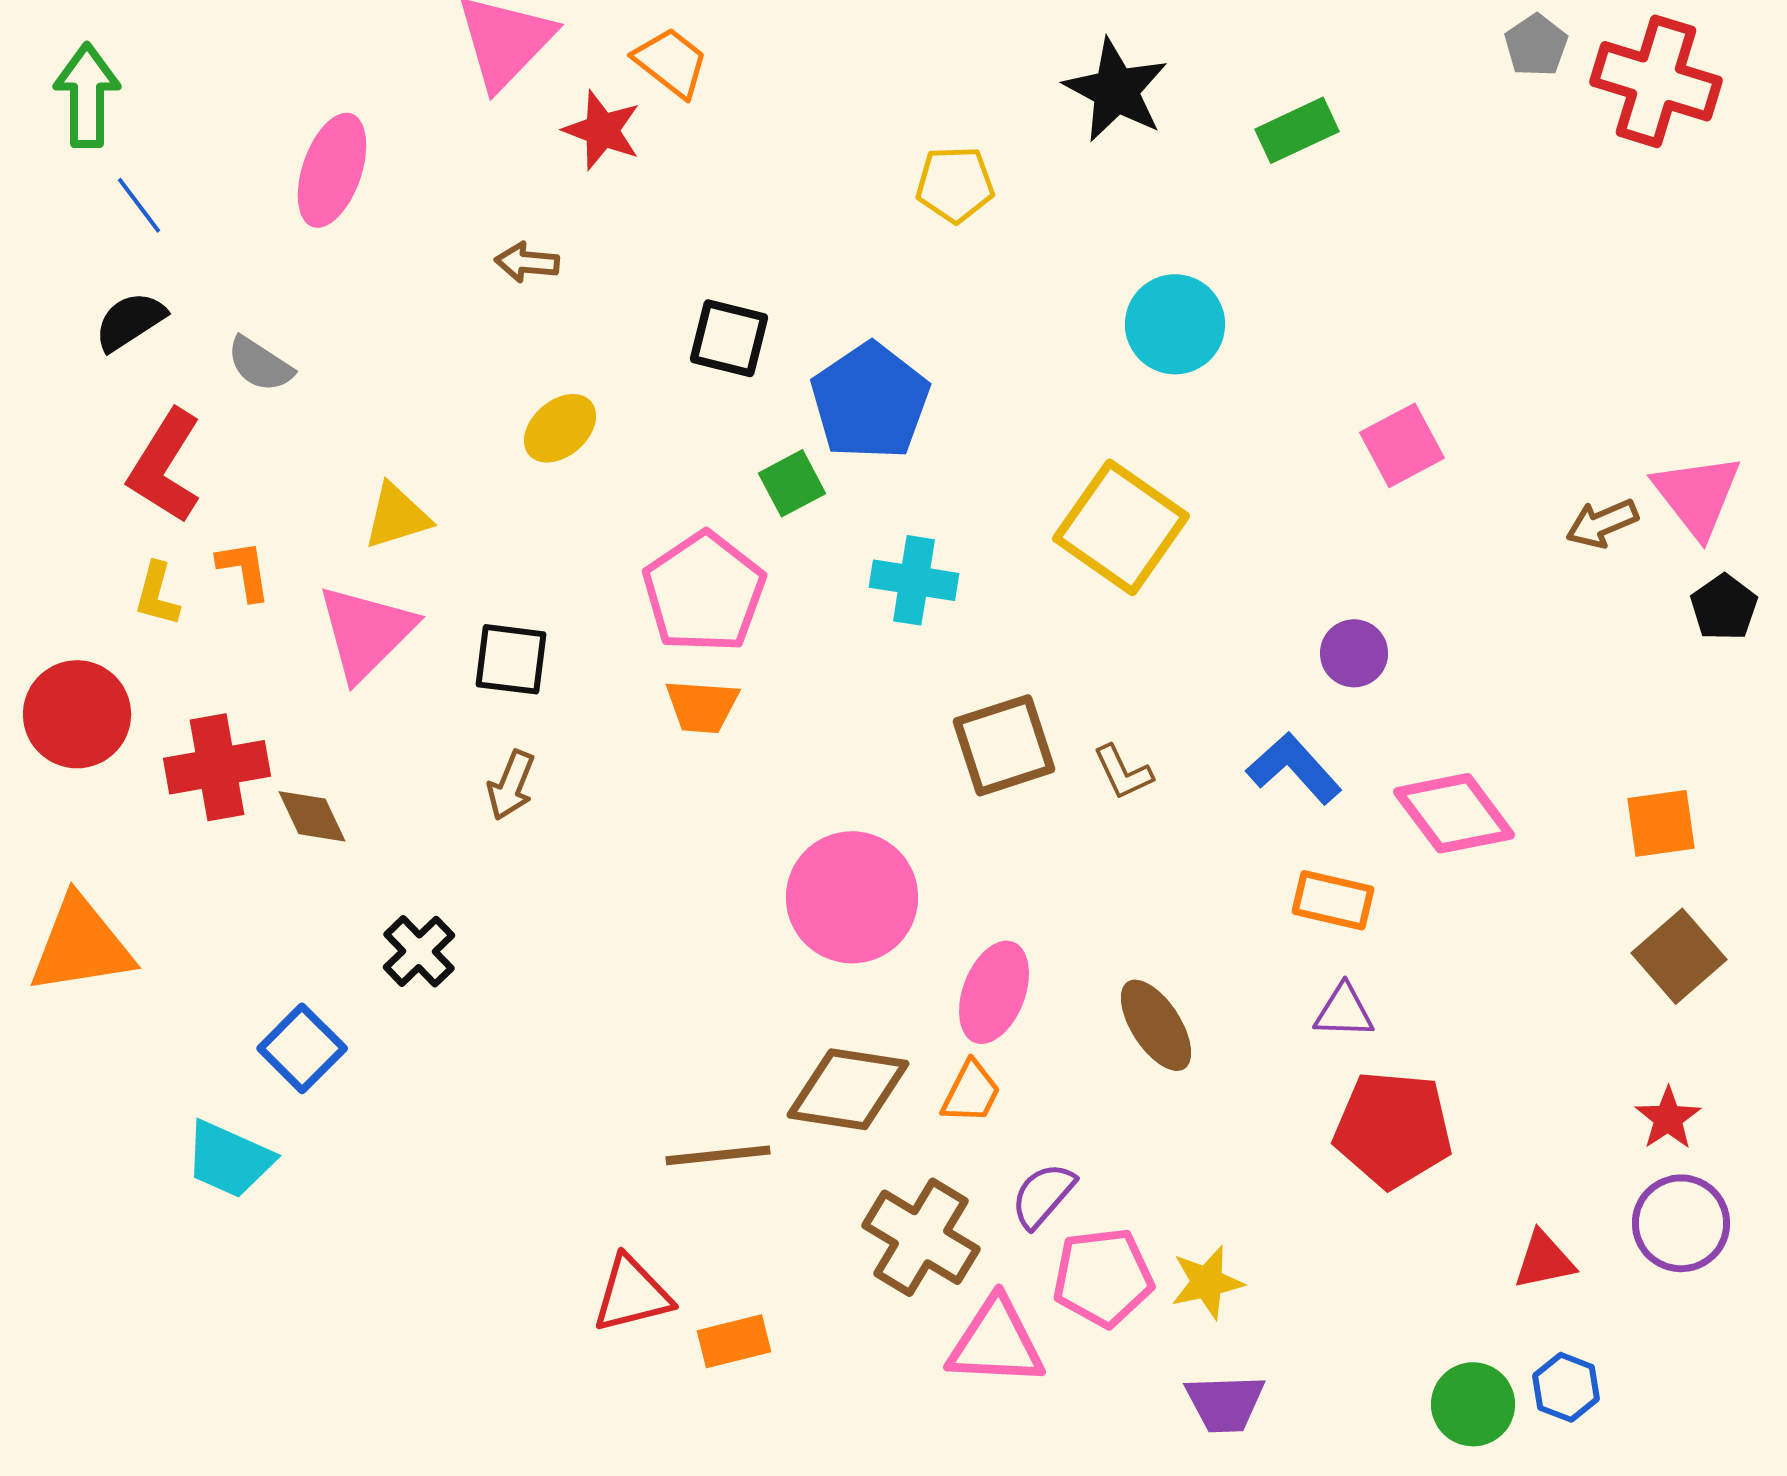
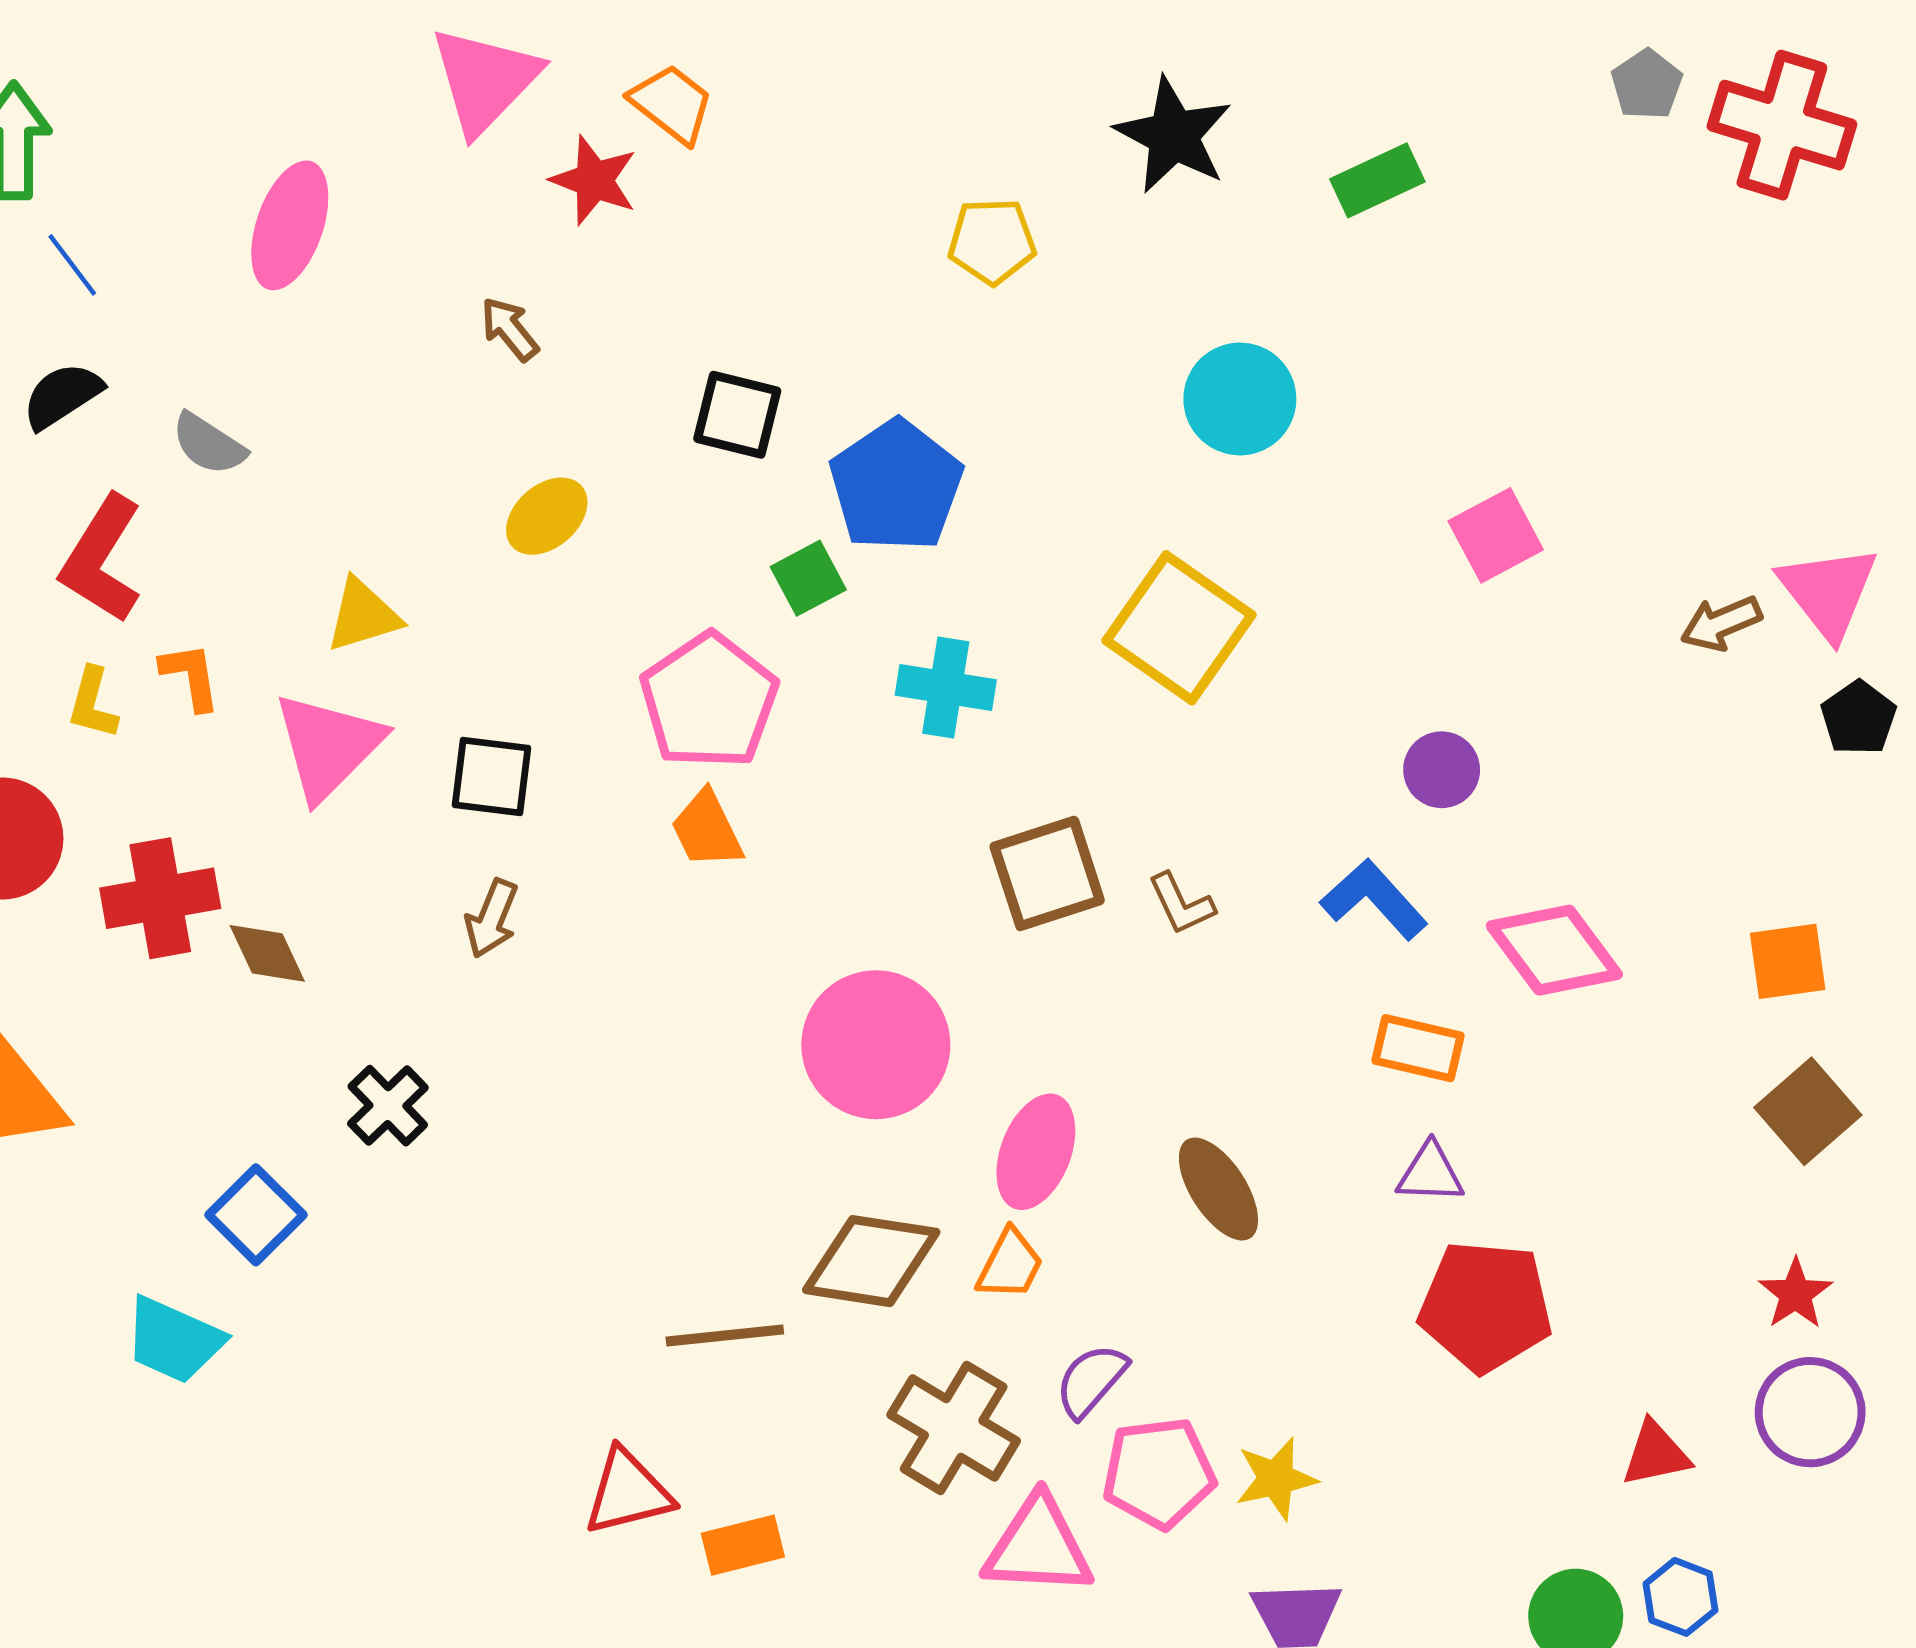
brown arrow: (527, 262) -> (510, 329), turned 46
orange trapezoid: (702, 706) -> (707, 829), turned 60

